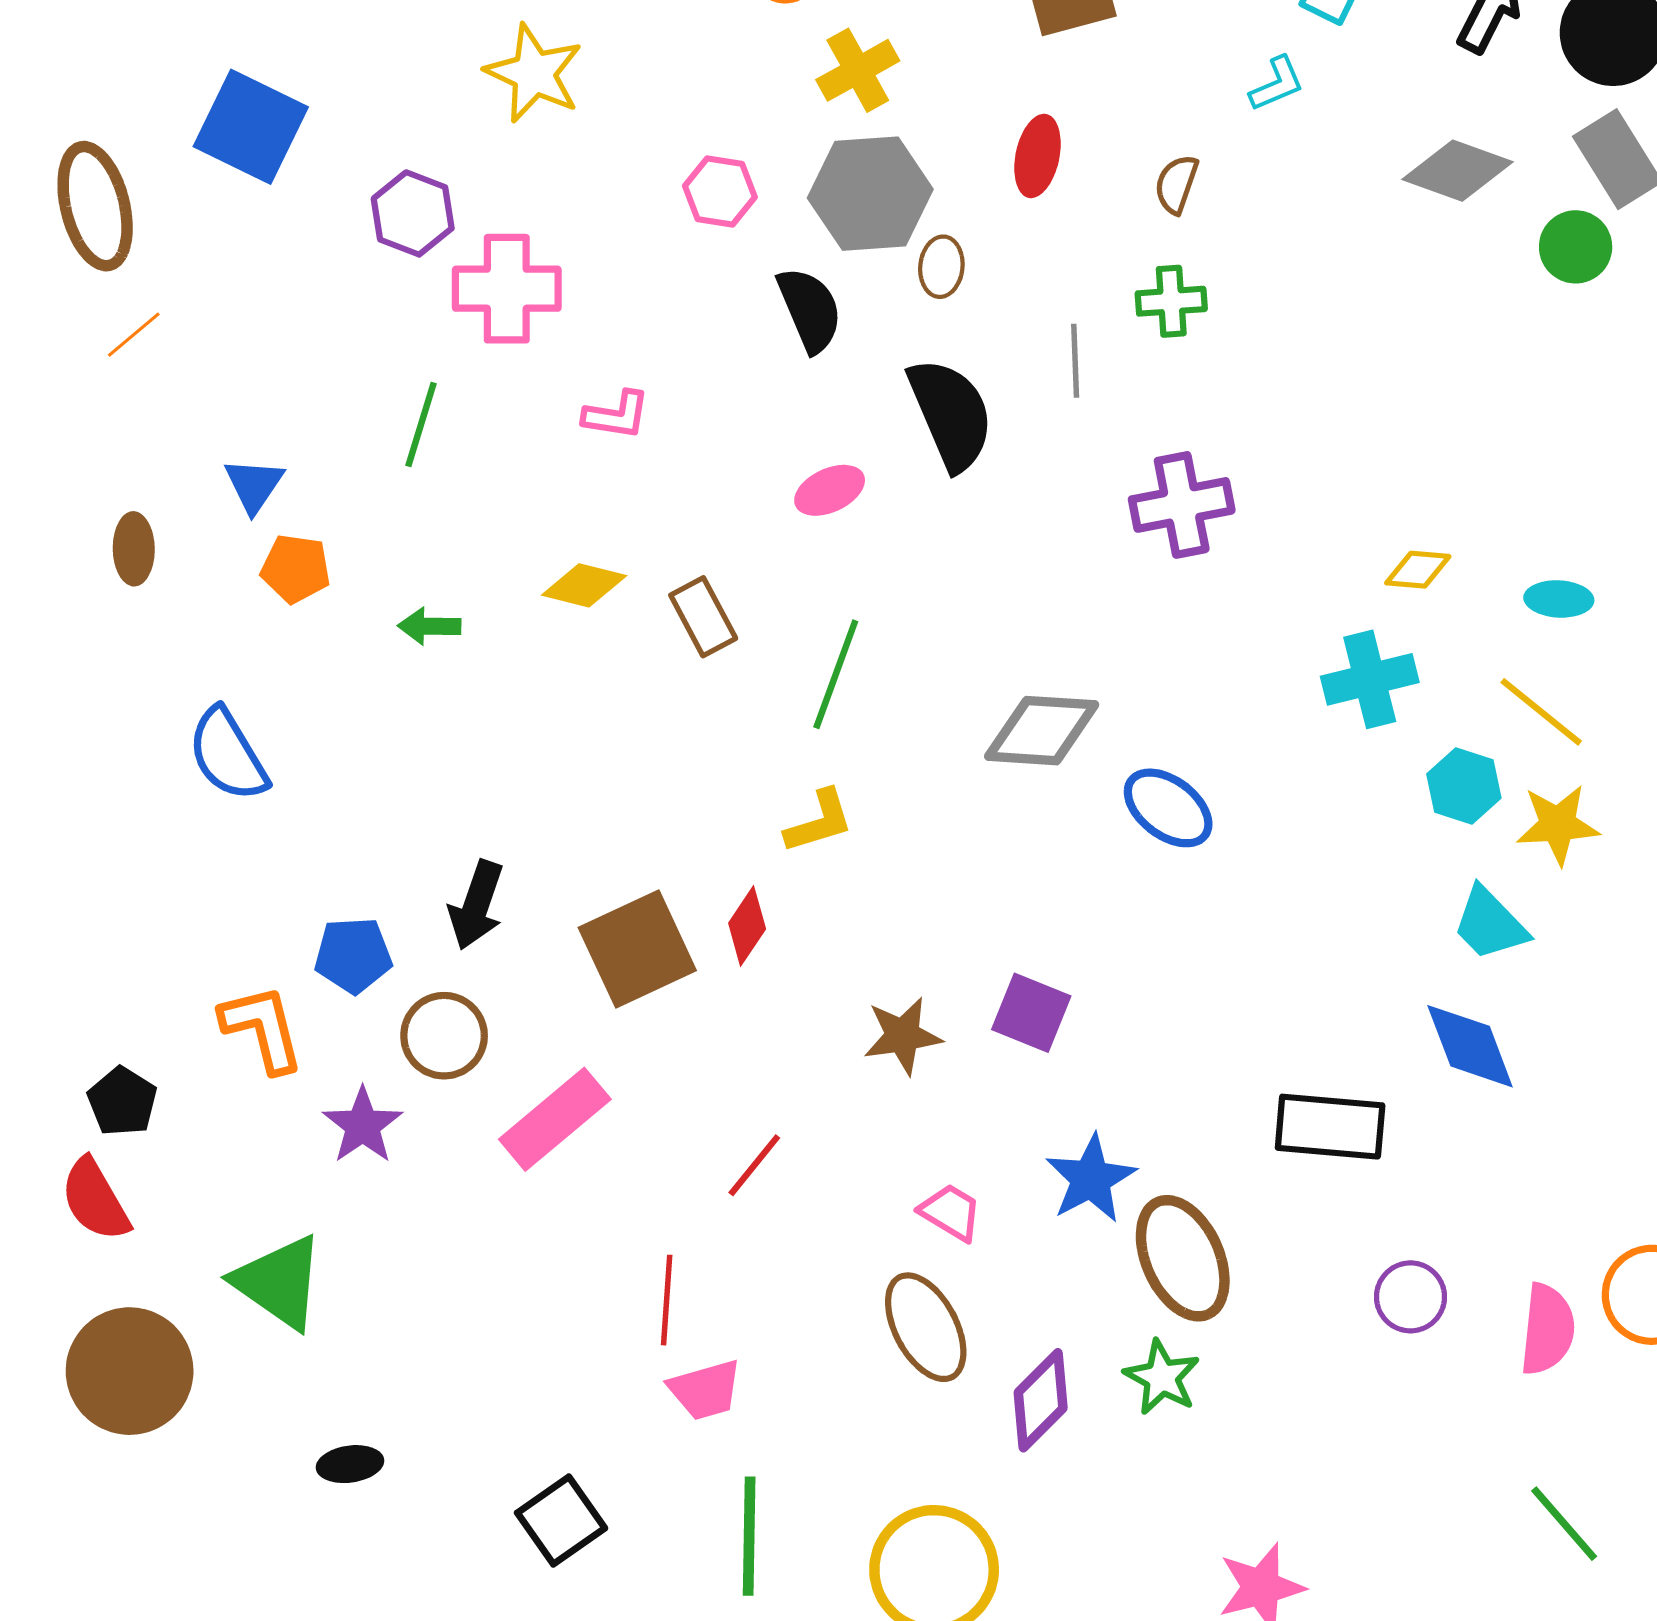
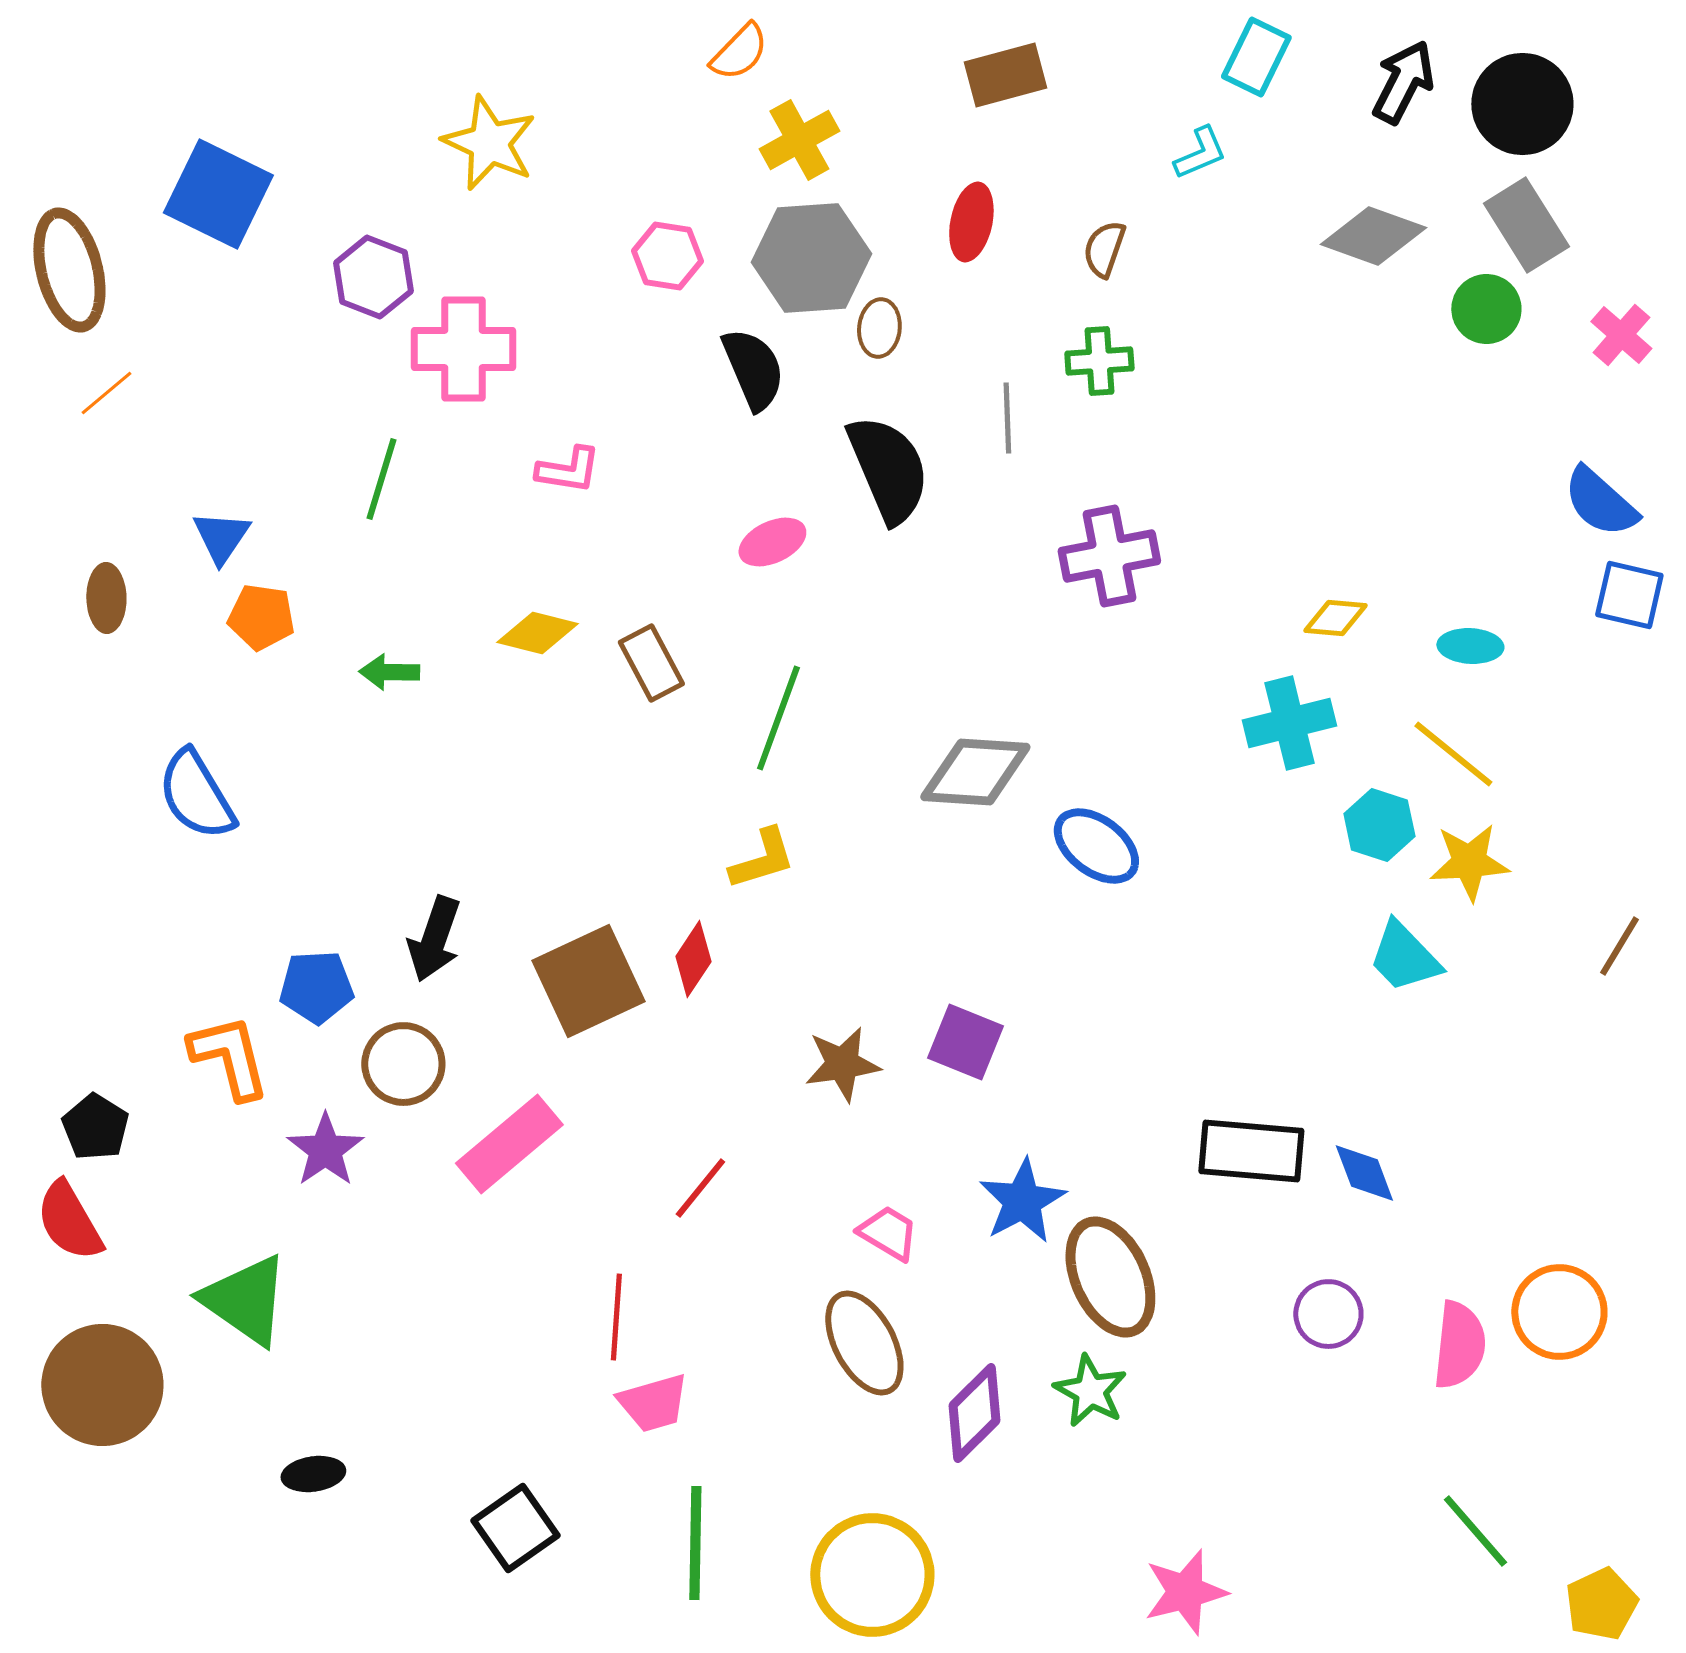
blue diamond: (1470, 1046) -> (1364, 1173), moved, size x0.7

